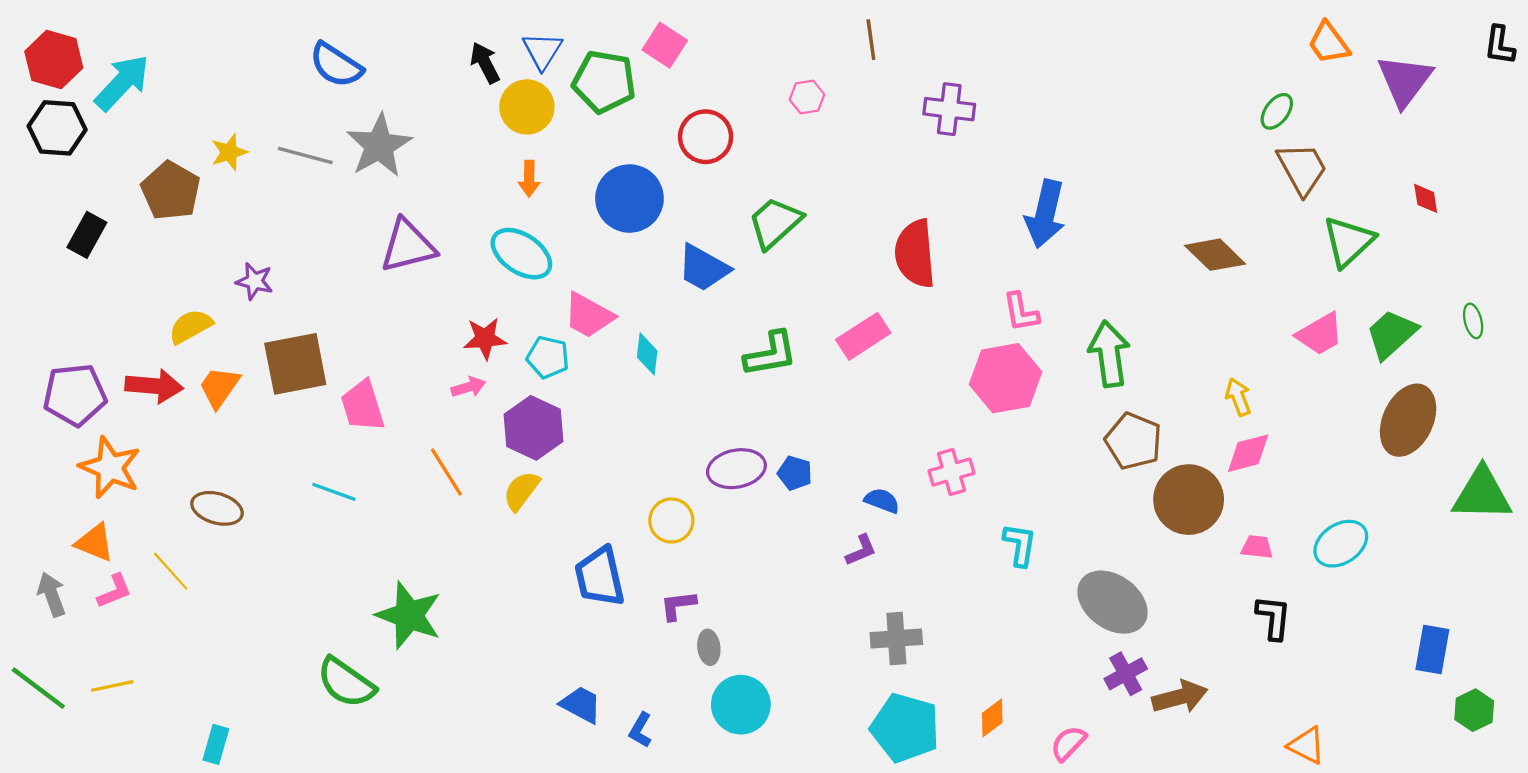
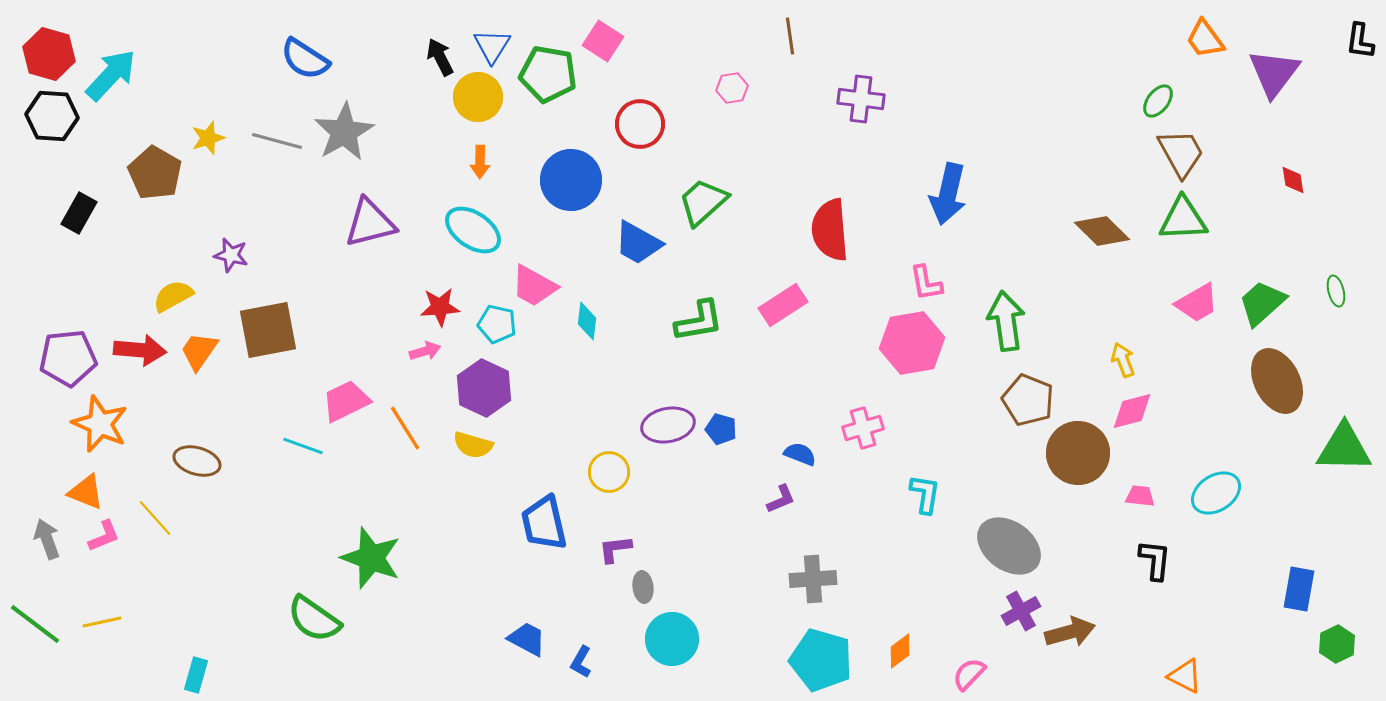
green triangle: (1348, 241) -> (1183, 219), moved, turned 40
pink trapezoid: (363, 406) -> (346, 401), moved, turned 81
brown ellipse: (1408, 420) -> (1277, 381), turned -52
yellow semicircle: (521, 491) -> (473, 445), turned -111

